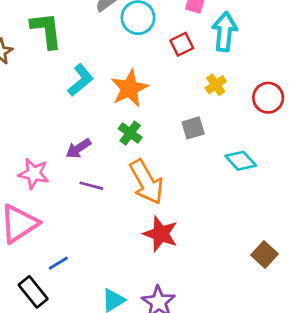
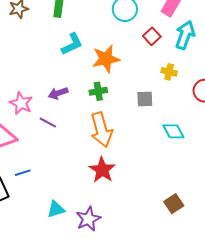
red square: (182, 44) -> (152, 36), turned -30
yellow cross: (216, 85) -> (169, 72), turned 35
green cross: (130, 133) -> (98, 91), turned 30
purple line: (91, 186) -> (48, 122), moved

